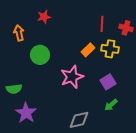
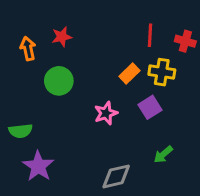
red star: (44, 17) -> (62, 37), moved
pink star: (72, 77) -> (106, 113), size x0.7
purple square: (108, 82) -> (150, 107), moved

